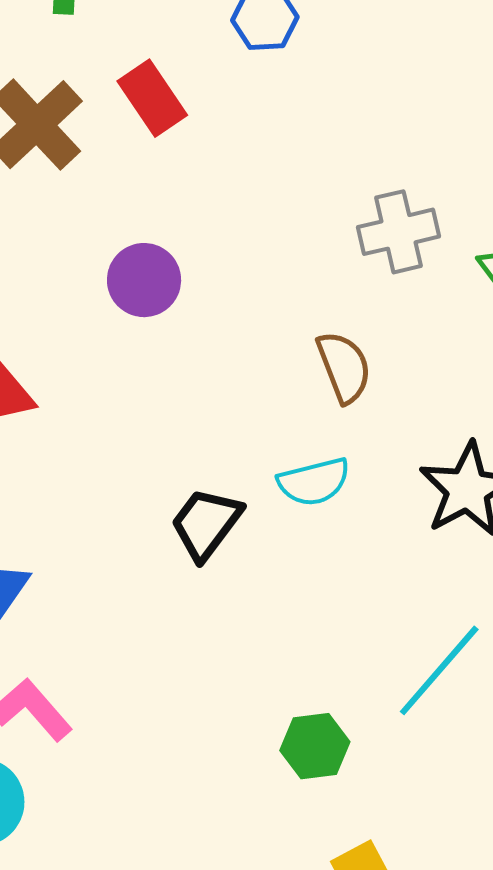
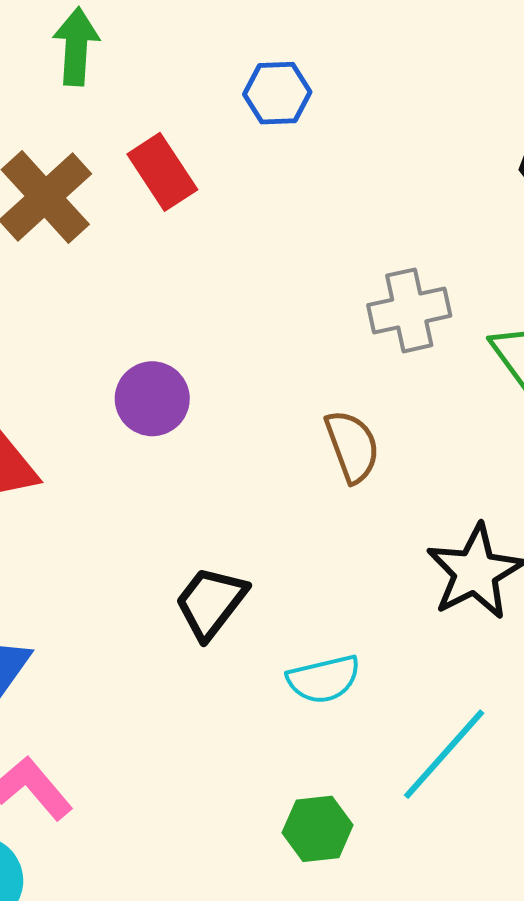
purple circle: (144, 280) -> (152, 399), moved
cyan semicircle: (314, 482) -> (324, 679), moved

